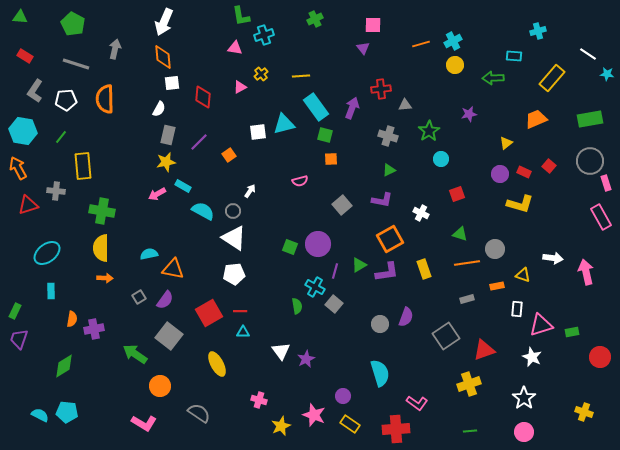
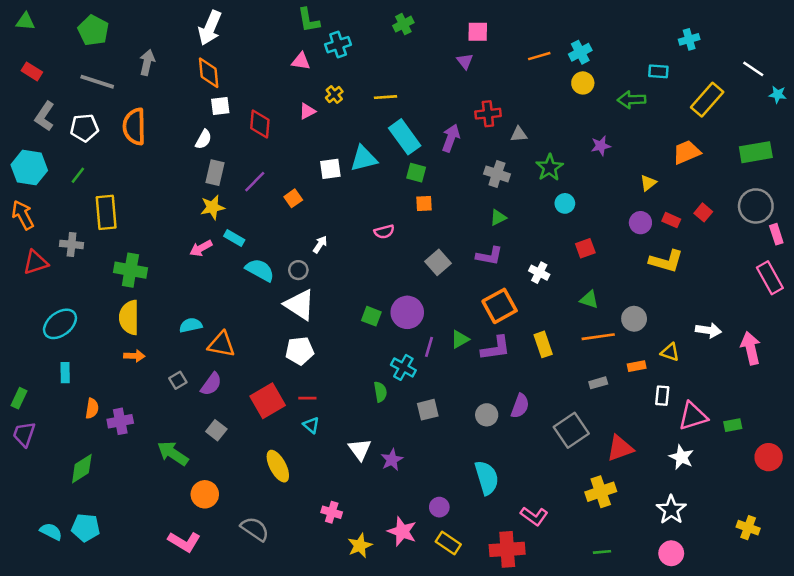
gray square: (334, 304) -> (428, 410), moved, turned 36
cyan triangle: (243, 332) -> (311, 425), turned 40
gray square: (169, 336) -> (216, 430), size x0.6

